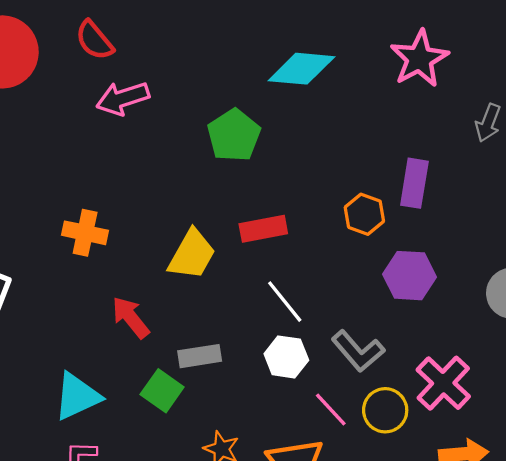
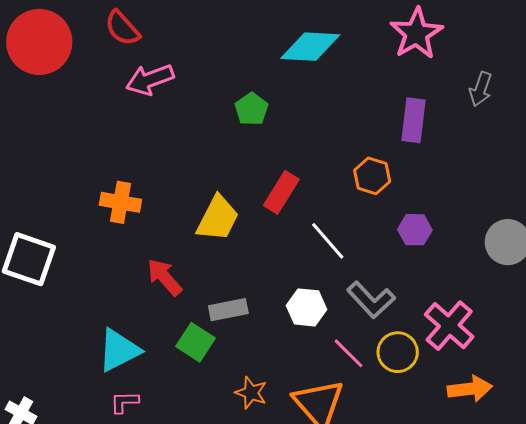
green pentagon: (234, 135) -> (251, 109), size x0.7
purple rectangle: (414, 183) -> (414, 120), moved
red rectangle: (263, 229) -> (281, 192), turned -45
purple hexagon: (410, 276) -> (415, 230), size x0.7
white line: (285, 302) -> (328, 241), moved

